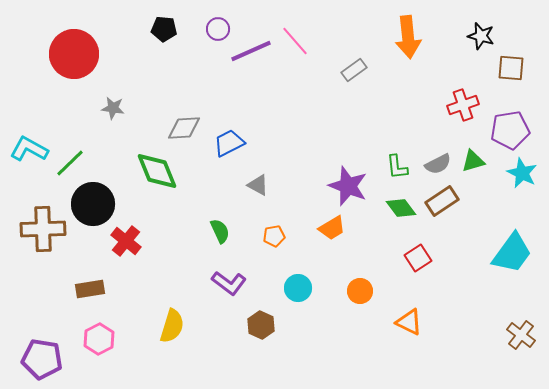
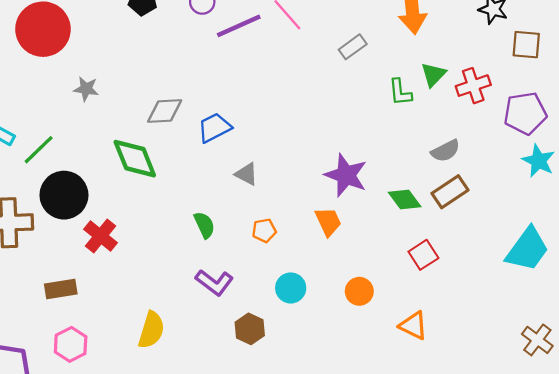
green triangle: (473, 161) -> (433, 75), moved, turned -30
green L-shape: (397, 167) -> (400, 92), moved
orange trapezoid: (332, 228) -> (328, 222), turned -84

